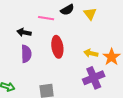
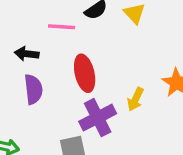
yellow arrow: (91, 53) -> (135, 99), moved, turned -72
purple cross: (94, 78) -> (98, 118), moved

